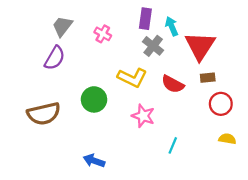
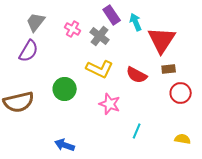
purple rectangle: (145, 19) -> (112, 15), turned -42
gray cross: (153, 46) -> (100, 36), moved
yellow semicircle: (227, 139) -> (183, 139), moved

